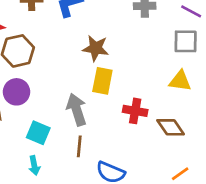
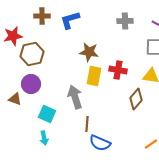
red cross: (135, 111) -> (118, 70), moved
brown diamond: (171, 127) -> (136, 99), moved, turned 75
brown line: (79, 146) -> (87, 124), moved

